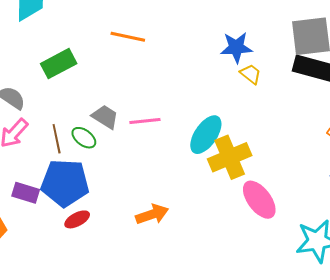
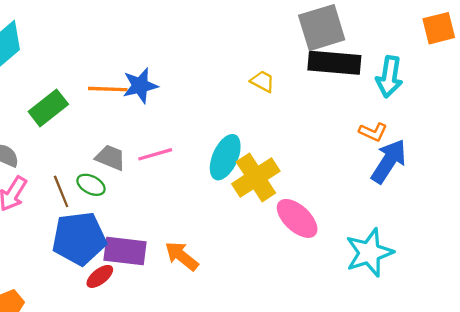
orange line: (128, 37) -> (108, 89), moved
blue star: (236, 47) -> (140, 86), moved
purple rectangle: (26, 193) -> (125, 251), moved, size x1.4
orange arrow: (152, 214) -> (182, 256), turned -112

